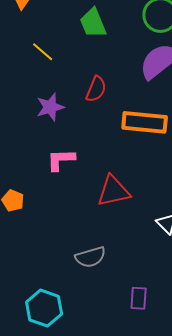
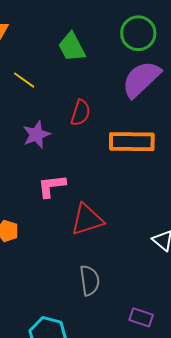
red triangle: (113, 191) -> (87, 220), moved
gray semicircle: (90, 257) -> (90, 280), turned -76
purple rectangle: (139, 298) -> (141, 317), turned -70

